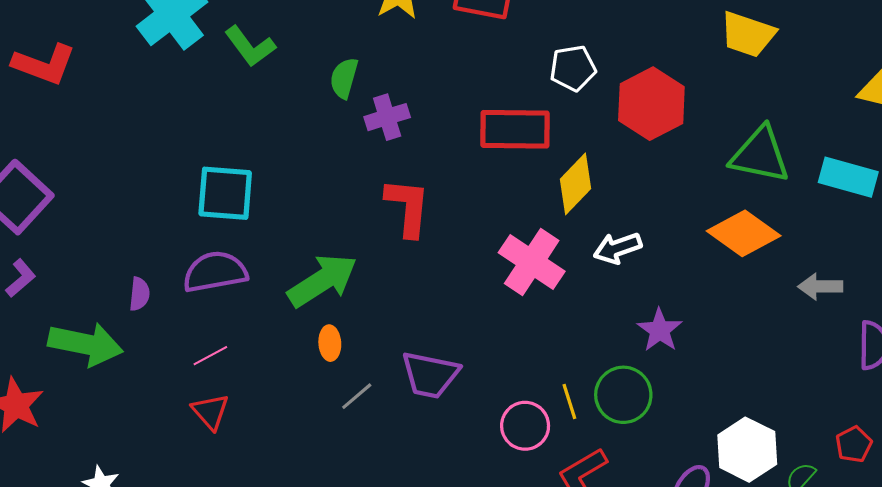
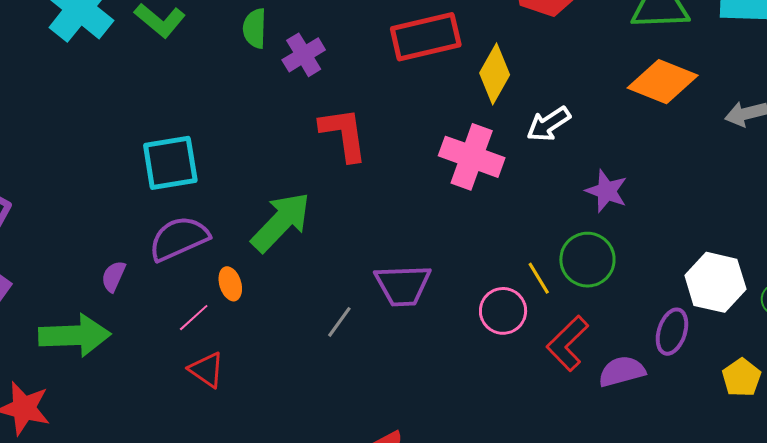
purple semicircle: (139, 294) -> (113, 276), turned -148
orange ellipse: (330, 343) -> (230, 284), moved

